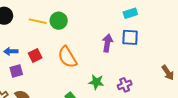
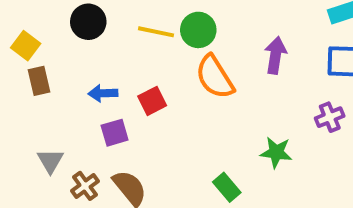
purple arrow: (107, 43) -> (275, 55), moved
orange semicircle: (67, 57) -> (215, 77), moved
purple cross: (125, 85) -> (330, 117), moved

